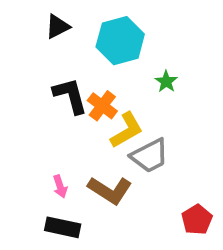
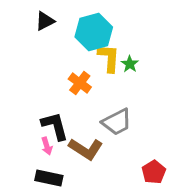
black L-shape: (70, 96) -> (55, 126), moved
yellow L-shape: (127, 130) -> (109, 58), moved, turned -56

